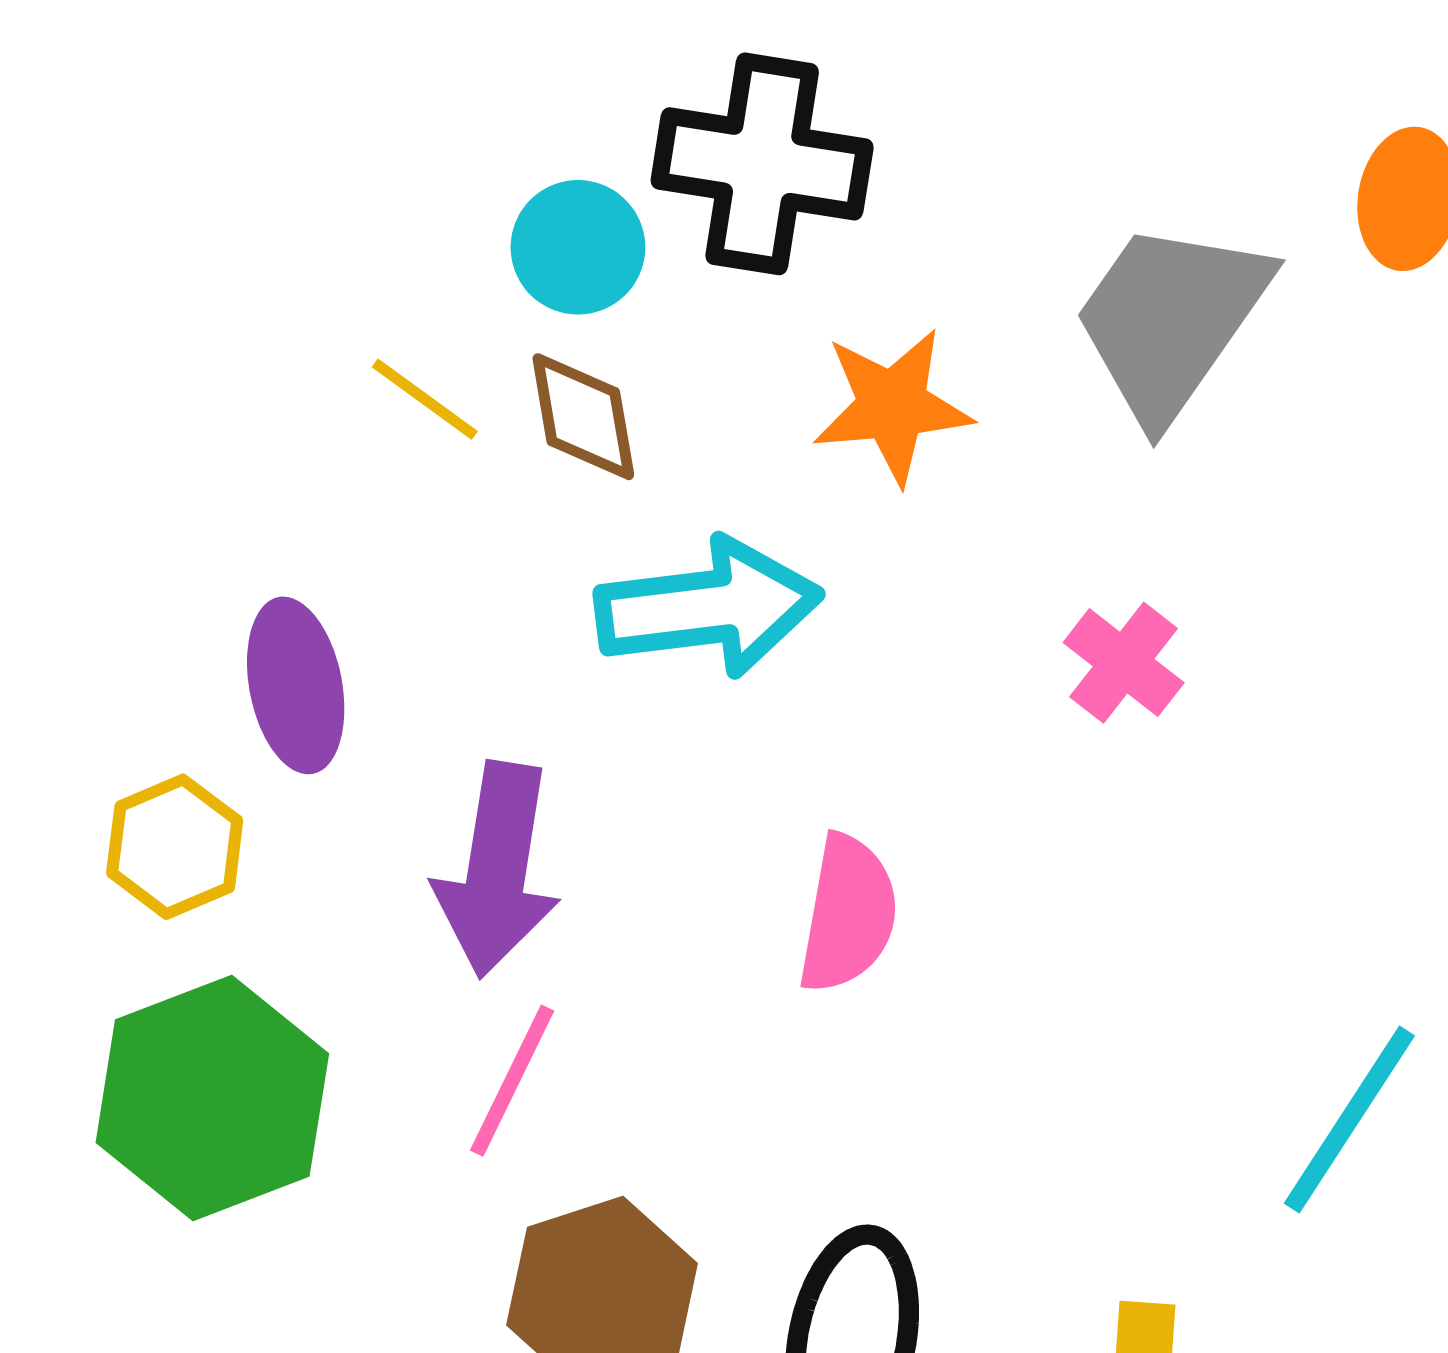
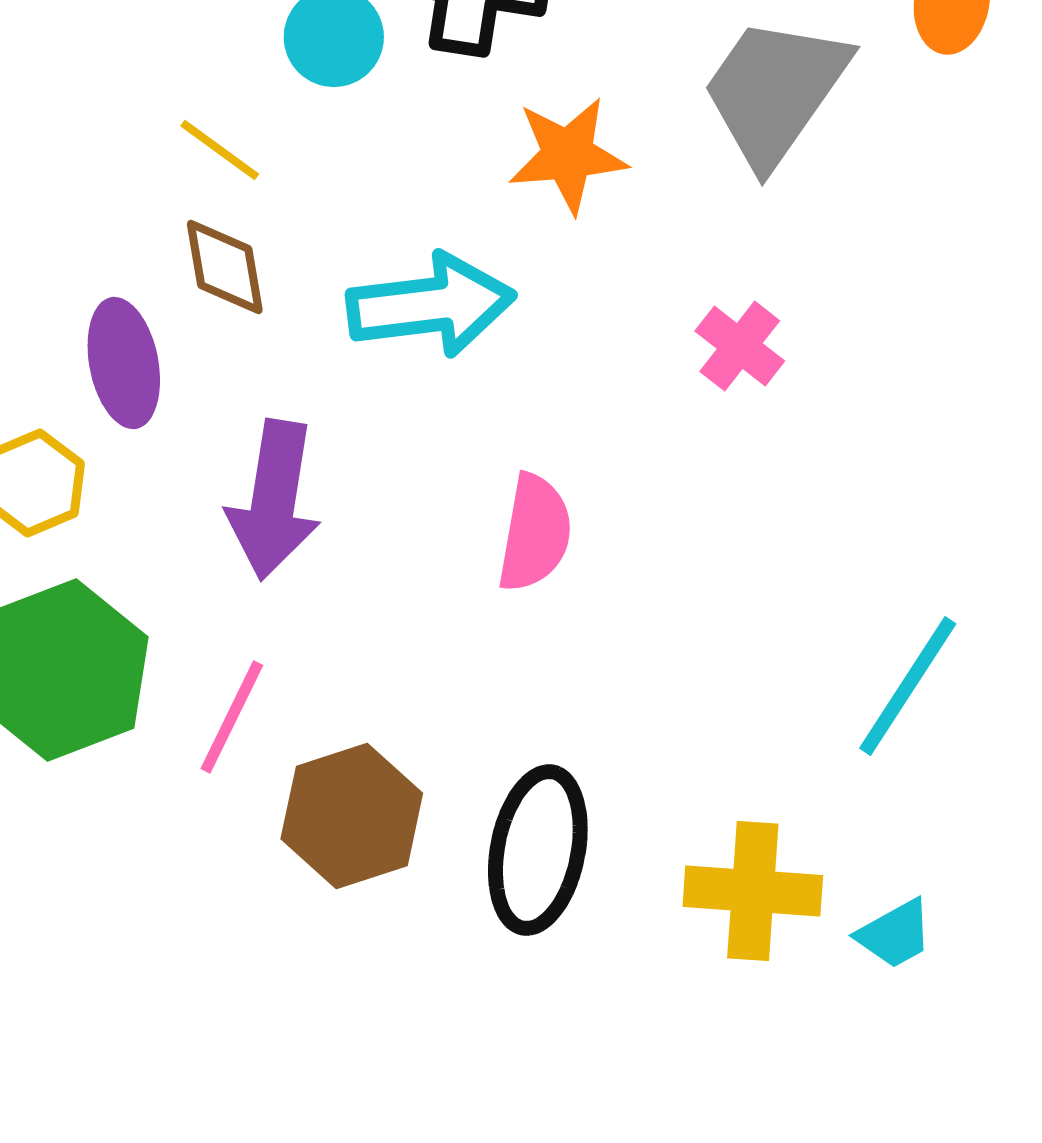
brown diamond: (583, 417) -> (225, 267), moved
pink line: (512, 1081) -> (232, 717), moved

